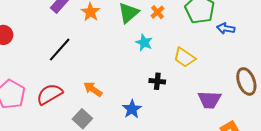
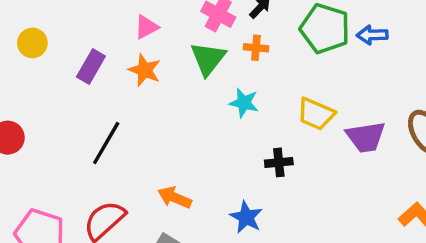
orange cross: (158, 12) -> (256, 48), turned -32
blue arrow: (226, 28) -> (372, 35), moved
purple trapezoid: (209, 100) -> (366, 137), moved

